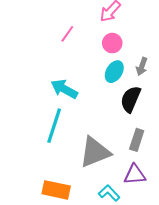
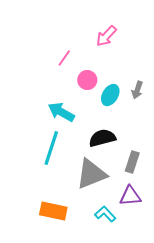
pink circle: (112, 43) -> (87, 80), moved
black semicircle: (131, 99) -> (102, 138), moved, turned 52

